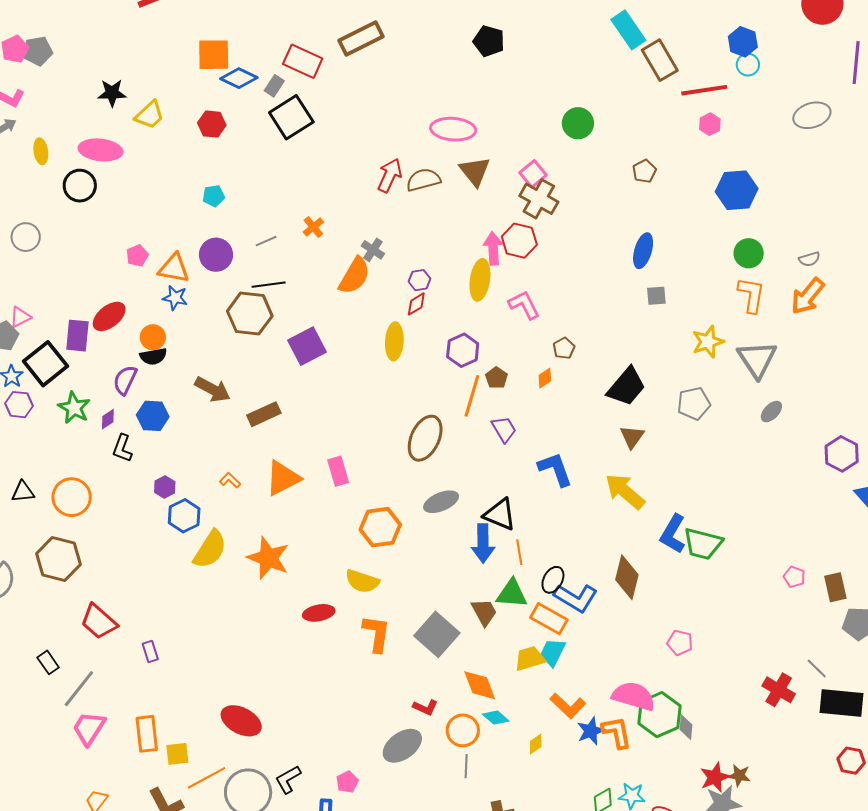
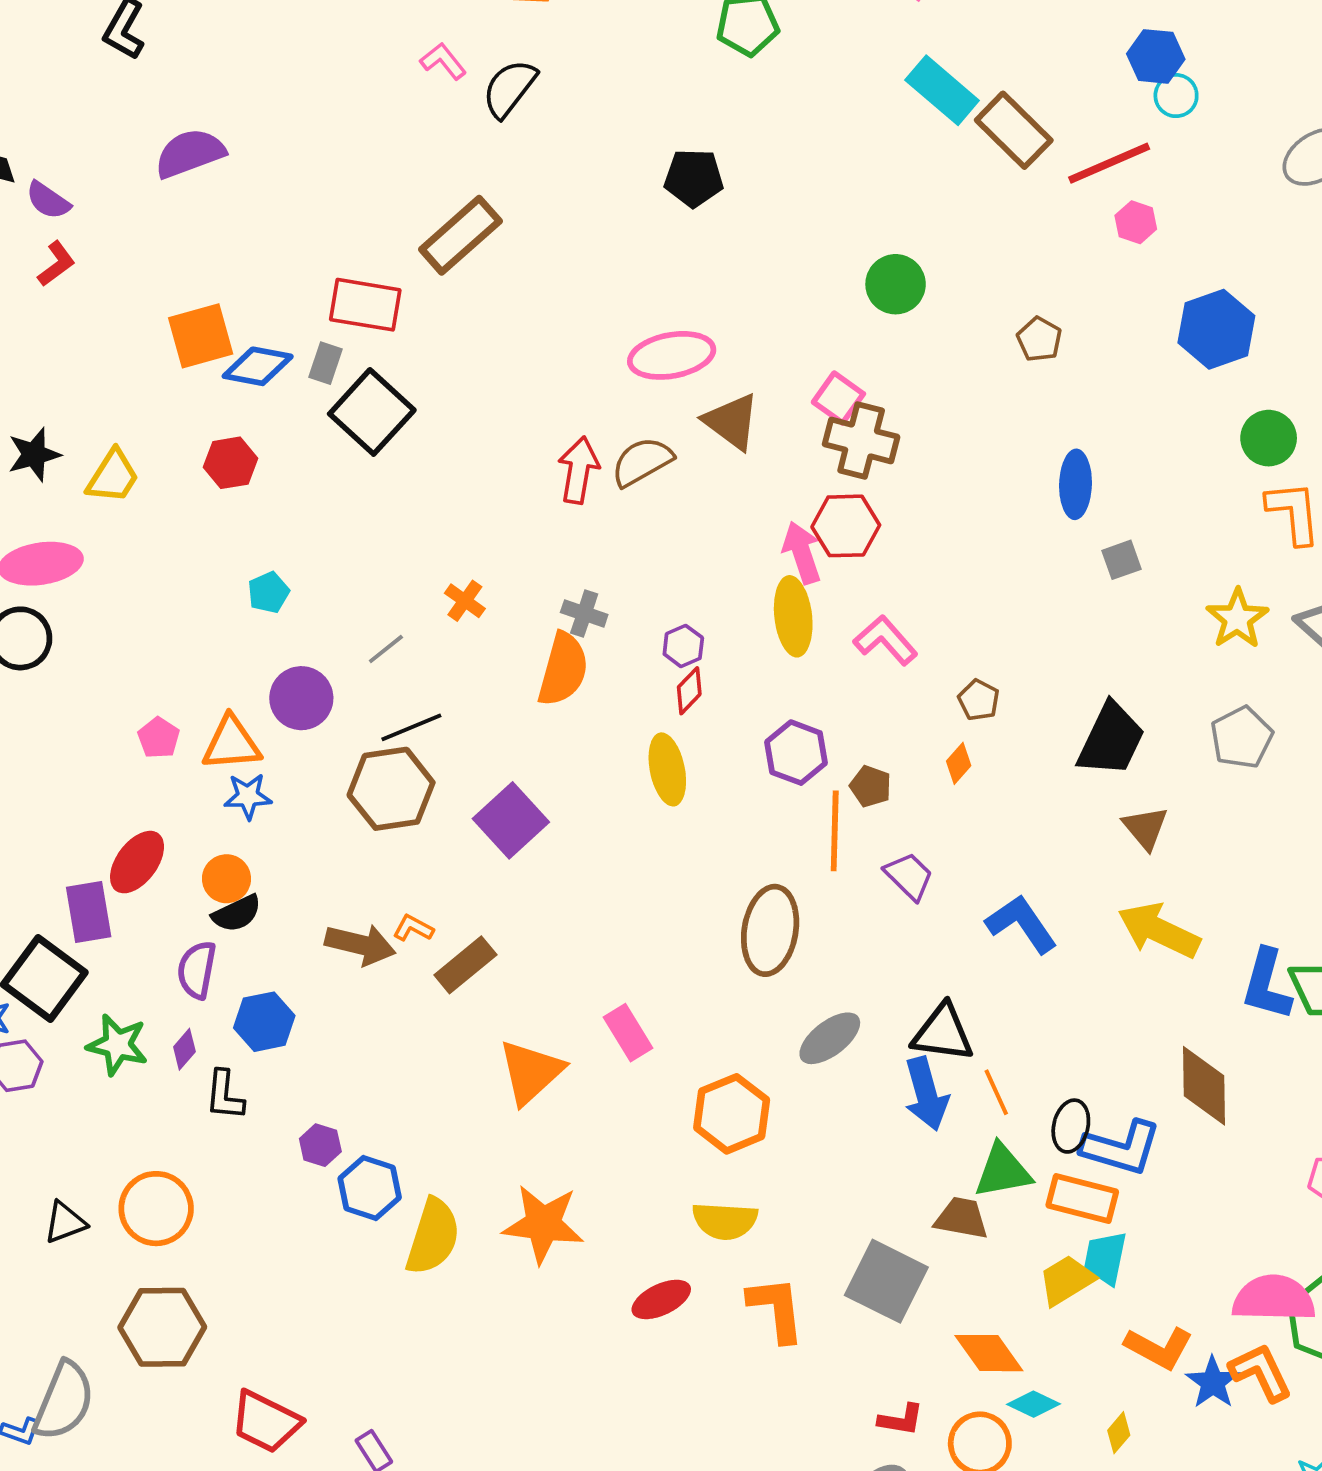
orange L-shape: (230, 480) -> (413, 928), moved
brown trapezoid: (484, 612) -> (962, 1218), turned -36

